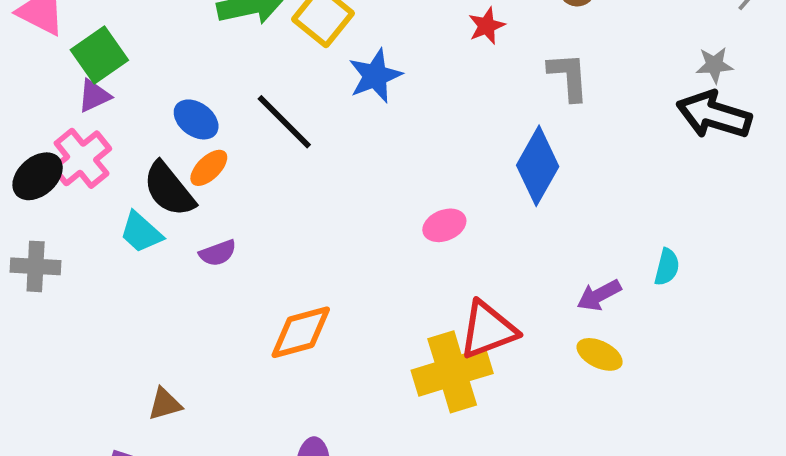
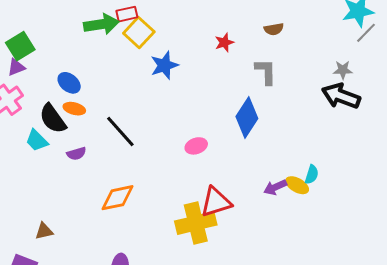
black line: (284, 122) -> (120, 131), moved
orange ellipse: (209, 168) -> (74, 109), turned 55
yellow ellipse: (600, 354) -> (297, 185), moved

